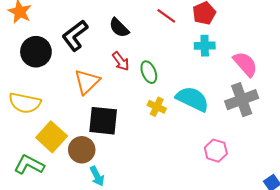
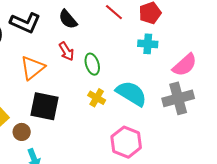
black L-shape: (75, 35) -> (25, 23), turned -124
pink semicircle: (245, 64) -> (185, 65), turned 84
brown circle: (82, 150) -> (22, 132), size x0.7
pink hexagon: (216, 151) -> (126, 142), moved, size x1.4

